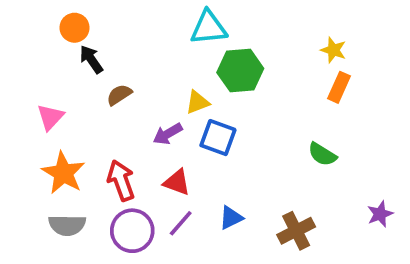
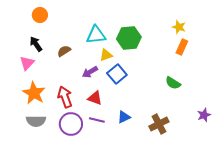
cyan triangle: (209, 28) -> (96, 35), moved
black arrow: (91, 59) -> (36, 44), moved
blue square: (218, 138) -> (117, 74), turned 30
purple line: (181, 223) -> (97, 120), turned 63

